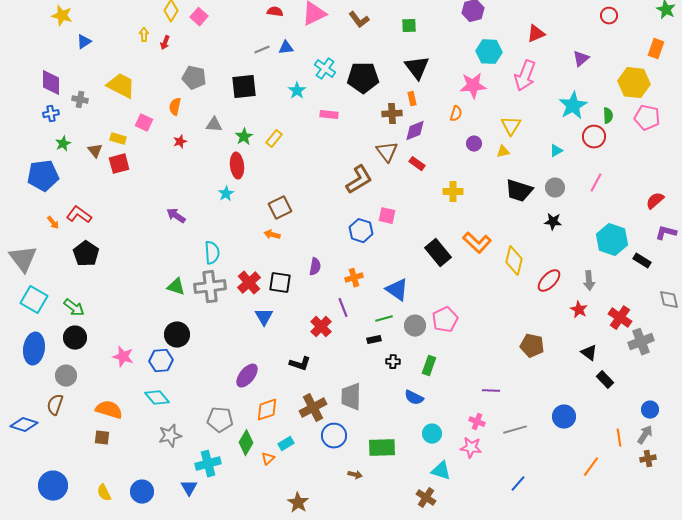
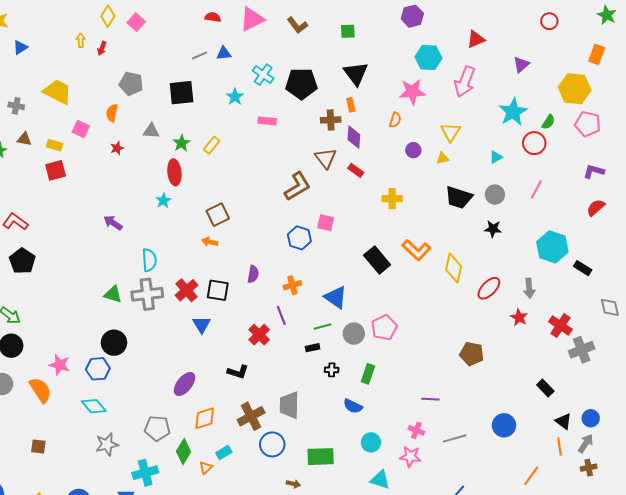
green semicircle: (608, 116) -> (548, 122), turned 35
purple diamond: (415, 131) -> (354, 137), turned -65
brown triangle: (95, 151) -> (24, 139), moved, turned -42
purple L-shape: (666, 233) -> (594, 171), moved
black triangle: (589, 353) -> (563, 421), moved
orange semicircle: (109, 410) -> (40, 390), moved, turned 40

